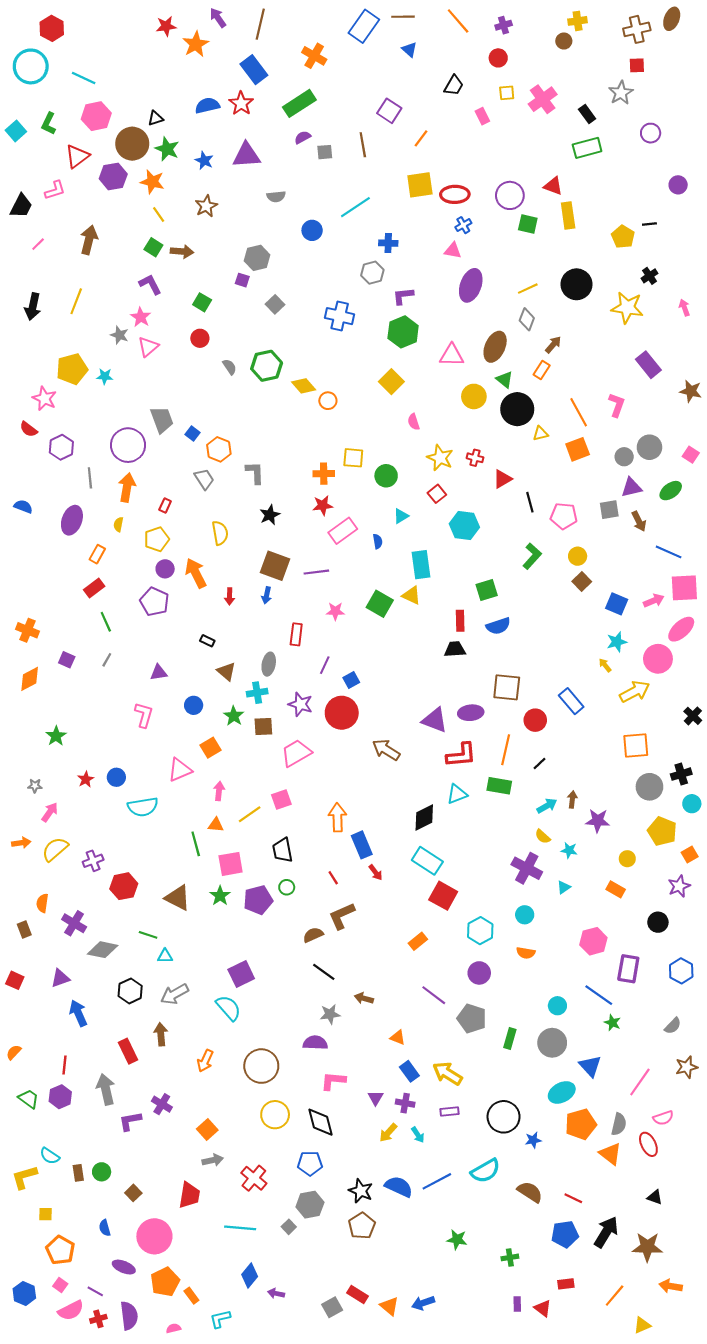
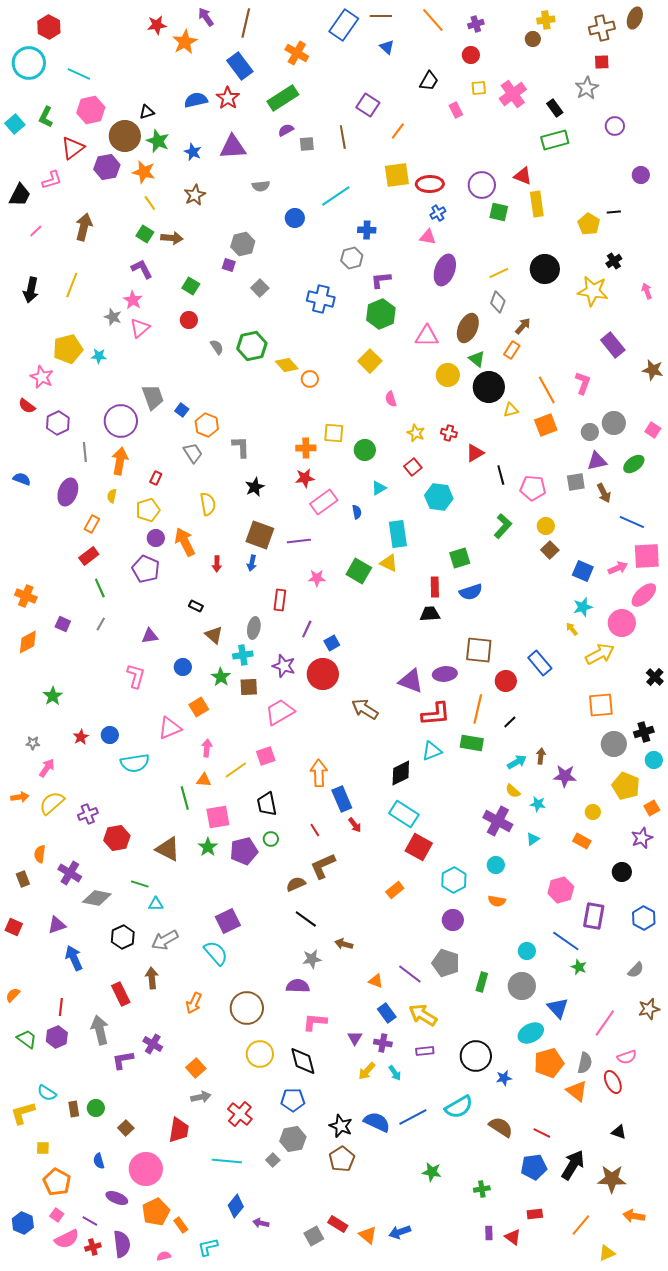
yellow star: (440, 458) -> (416, 433), size x0.7
purple line: (434, 995) -> (410, 974), moved

